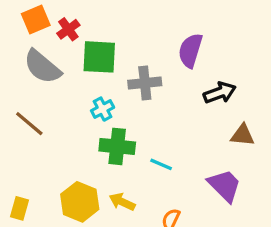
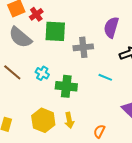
cyan cross: (103, 109) -> (42, 73), moved, turned -32
cyan line: (161, 164) -> (105, 77), moved
yellow arrow: (122, 202) -> (69, 120), turned -126

